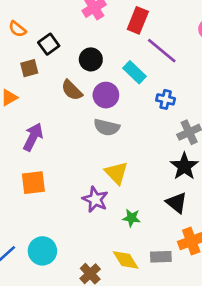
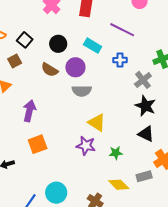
purple line: (162, 51) -> (122, 30), moved

